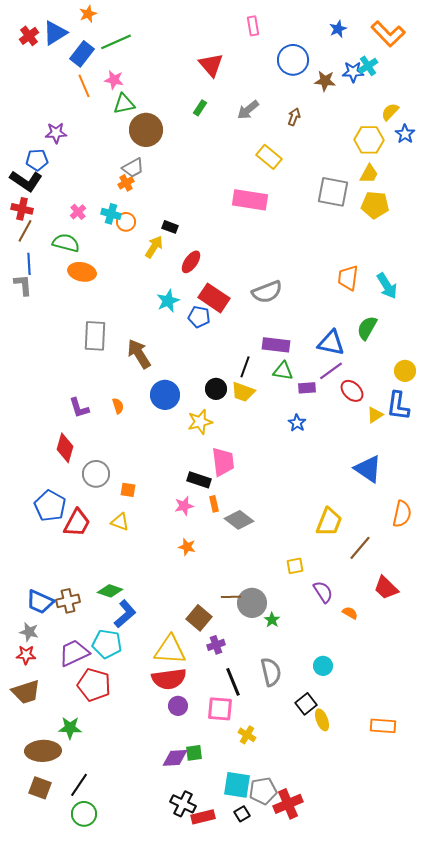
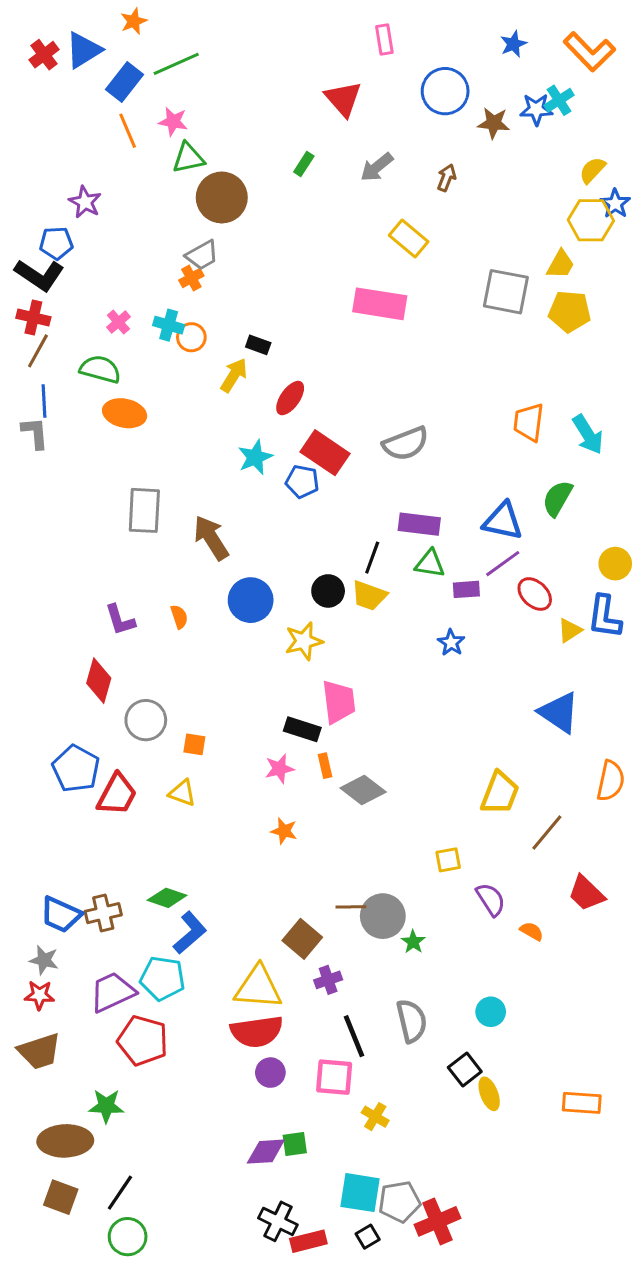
red triangle: (211, 65) -> (343, 99), moved
purple star: (56, 133) -> (85, 202), turned 30
yellow hexagon: (369, 140) -> (591, 220), moved

